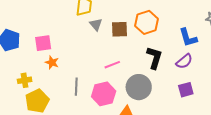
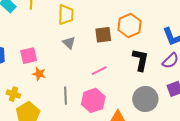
gray triangle: (96, 24) -> (69, 43), moved
yellow cross: (25, 80) -> (13, 94), turned 32
gray circle: (139, 87) -> (145, 99), moved

